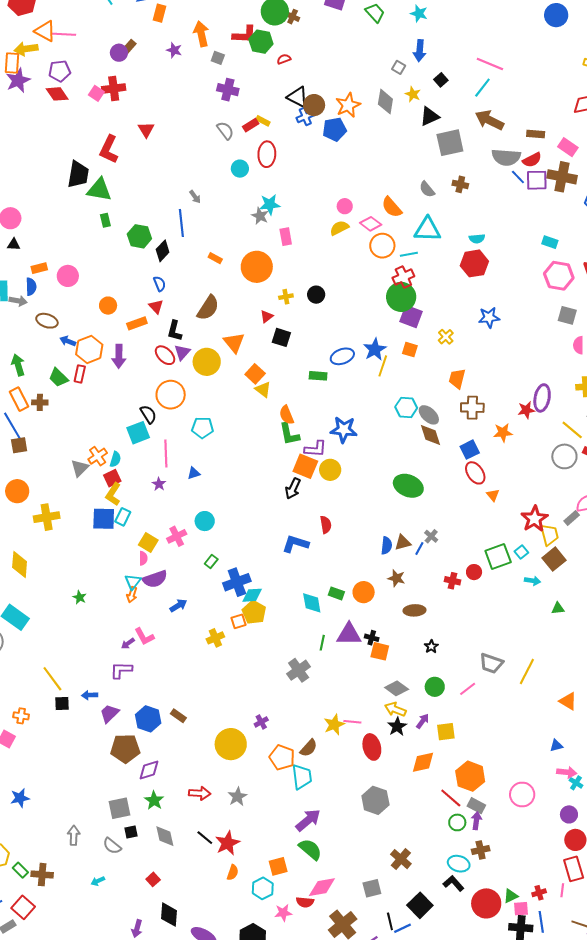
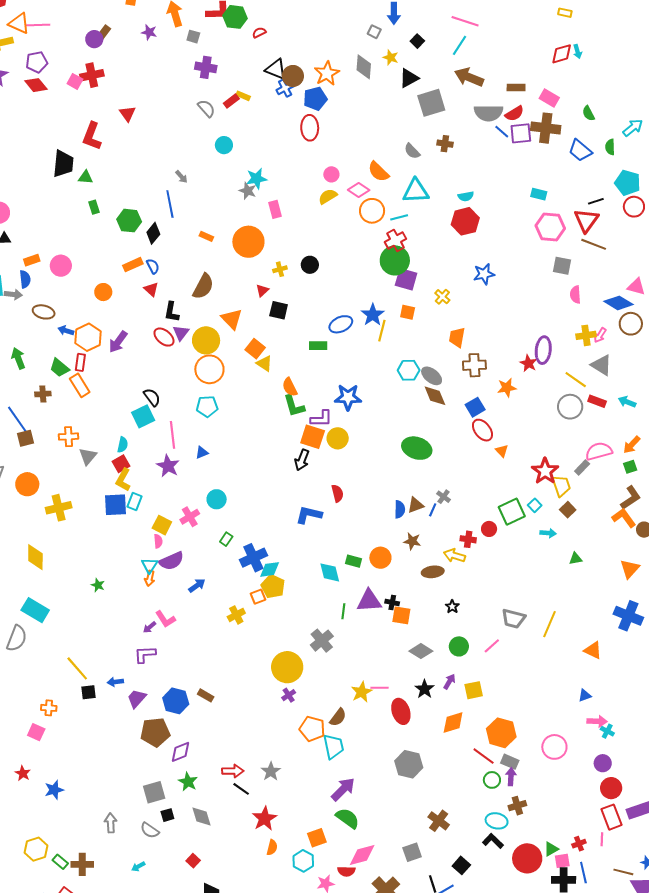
red ellipse: (267, 154) -> (310, 128), moved
green triangle: (99, 190) -> (85, 177), size x0.6
orange rectangle: (137, 323) -> (133, 265), moved
purple arrow: (119, 356) -> (118, 342), turned 40
orange circle: (171, 395) -> (209, 369), moved
orange rectangle: (19, 399) -> (80, 385), moved
red star: (526, 410) -> (528, 363), turned -30
orange cross: (98, 456) -> (69, 437), moved, turned 36
purple star: (159, 484) -> (168, 466), size x1.6
brown square: (554, 559) -> (568, 510), size x0.7
yellow arrow: (395, 709) -> (454, 556), moved
yellow circle: (231, 744) -> (287, 667), moved
black line: (205, 838) -> (241, 789), moved
black square: (420, 905) -> (461, 865), size x0.7

